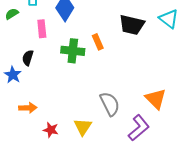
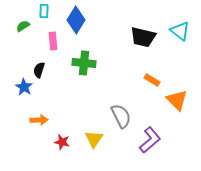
orange rectangle: (98, 42) -> (152, 80), moved, turned -35
orange triangle: (156, 99) -> (177, 100), moved

